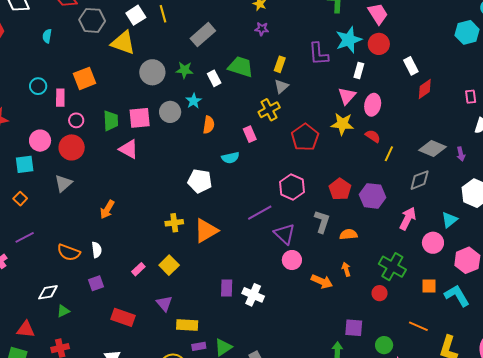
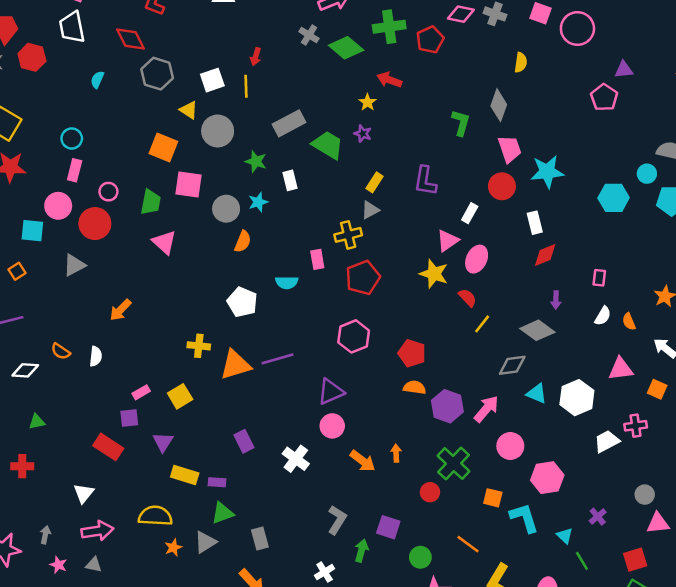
cyan star: (349, 40) -> (547, 172), moved
yellow triangle: (123, 43) -> (189, 110), size x0.6
green trapezoid: (241, 67) -> (328, 145), moved
gray circle: (152, 72) -> (218, 131), moved
orange square: (84, 78) -> (163, 147), moved, turned 30
pink rectangle: (60, 98) -> (75, 170), moved
pink square: (140, 118) -> (189, 185), moved
orange semicircle: (209, 125) -> (243, 241), moved
red pentagon: (305, 137) -> (363, 278), moved
purple arrow: (461, 154) -> (556, 300), moved
red pentagon: (340, 189) -> (412, 353), turned -30
purple hexagon: (373, 196) -> (447, 406), moved
purple line: (260, 213) -> (278, 359), moved
cyan triangle: (449, 220) -> (537, 393), moved, turned 48
gray L-shape: (322, 222) -> (337, 520), moved
purple triangle: (285, 234) -> (331, 392), turned 40
orange semicircle: (348, 234) -> (415, 387), moved
orange semicircle: (69, 252) -> (61, 351), size x0.7
purple square: (96, 283) -> (129, 418), moved
purple rectangle: (227, 288) -> (244, 441), turned -42
white diamond: (48, 292) -> (25, 370), moved
white cross: (253, 295) -> (296, 459), moved
purple rectangle: (199, 346) -> (217, 482), moved

